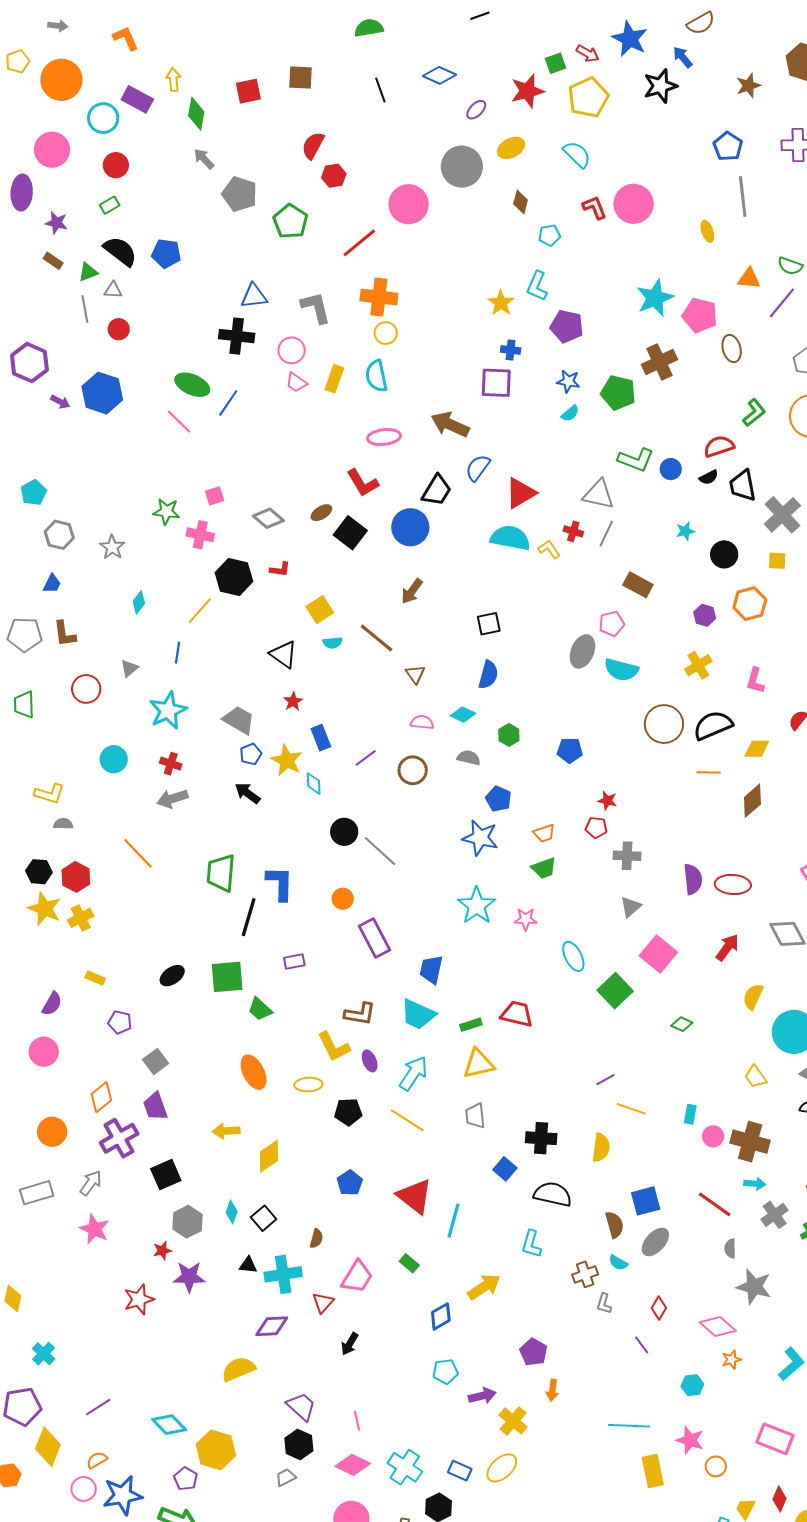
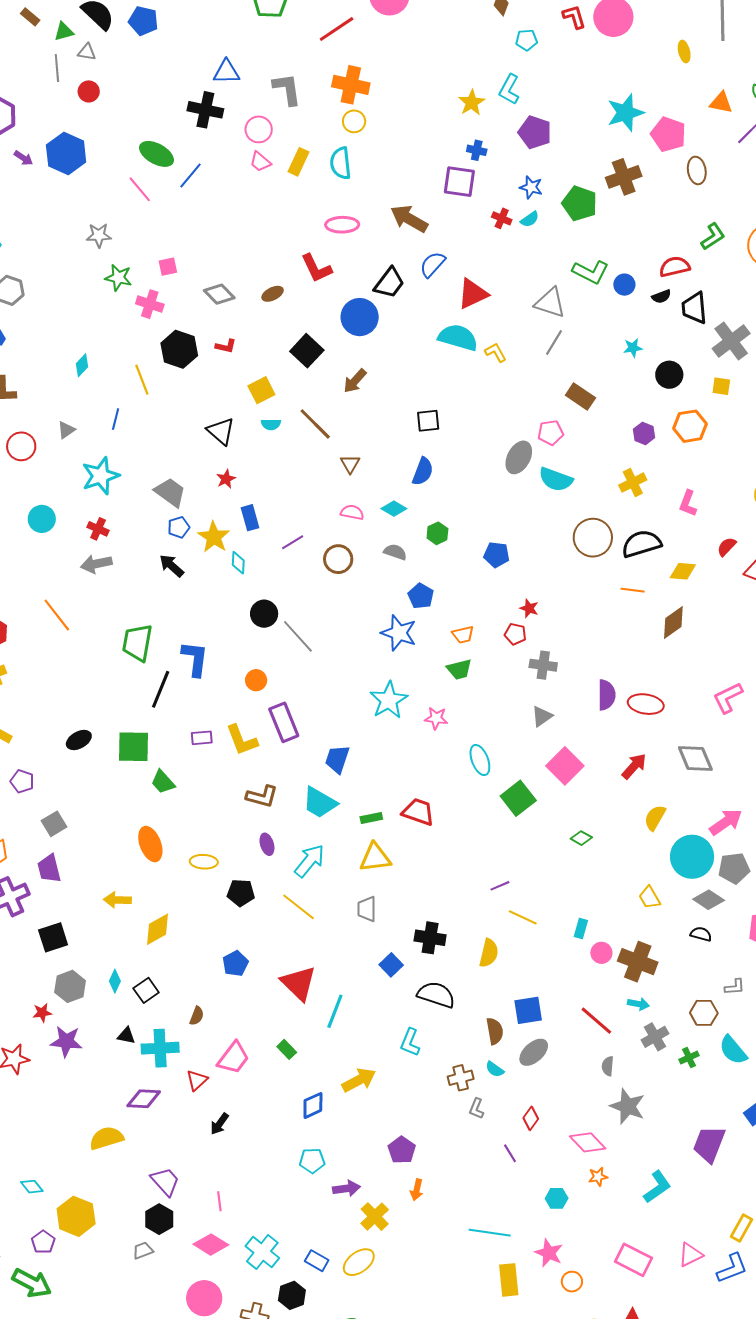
red cross: (573, 531) -> (502, 218), moved
black square: (350, 533) -> (307, 351), moved
gray star: (112, 547) -> (99, 235), moved, turned 30
yellow line: (200, 611) -> (142, 380), turned -68
yellow L-shape: (334, 1047) -> (242, 740), moved
cyan diamond: (169, 1425) -> (32, 1187), size x0.7

